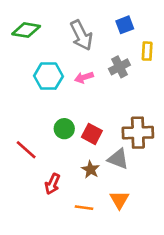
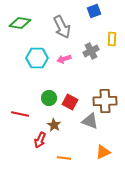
blue square: (125, 25) -> (94, 11), moved
red line: (26, 150) -> (20, 114), turned -30
brown star: (91, 169) -> (54, 125), moved
orange triangle: (119, 200) -> (103, 152), moved, turned 35

